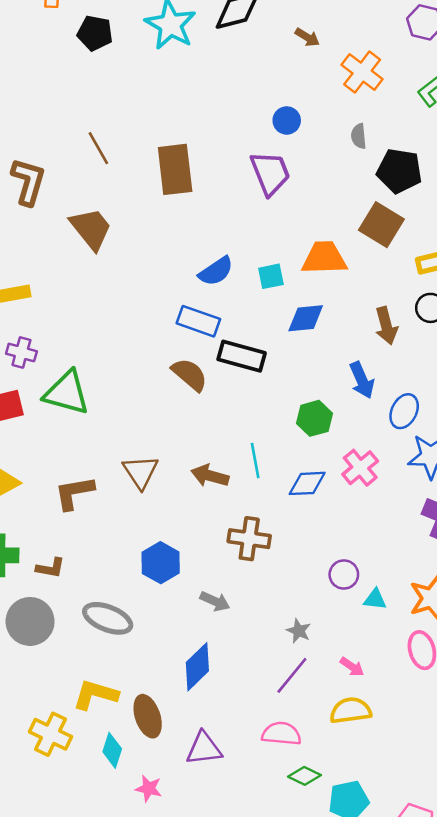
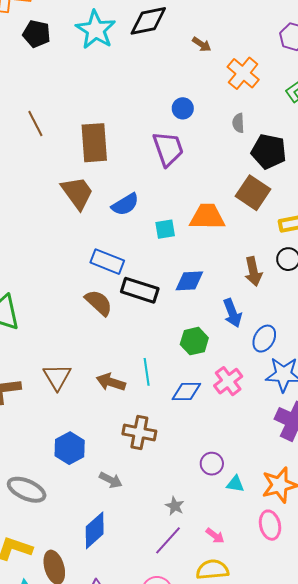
brown trapezoid: (91, 229) -> (77, 193), moved
blue semicircle: (216, 271) -> (125, 204), moved
blue diamond: (306, 318) -> (189, 281), moved

